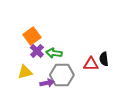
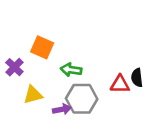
orange square: (32, 36) -> (42, 47), turned -30
purple cross: (37, 51) -> (14, 67), moved

